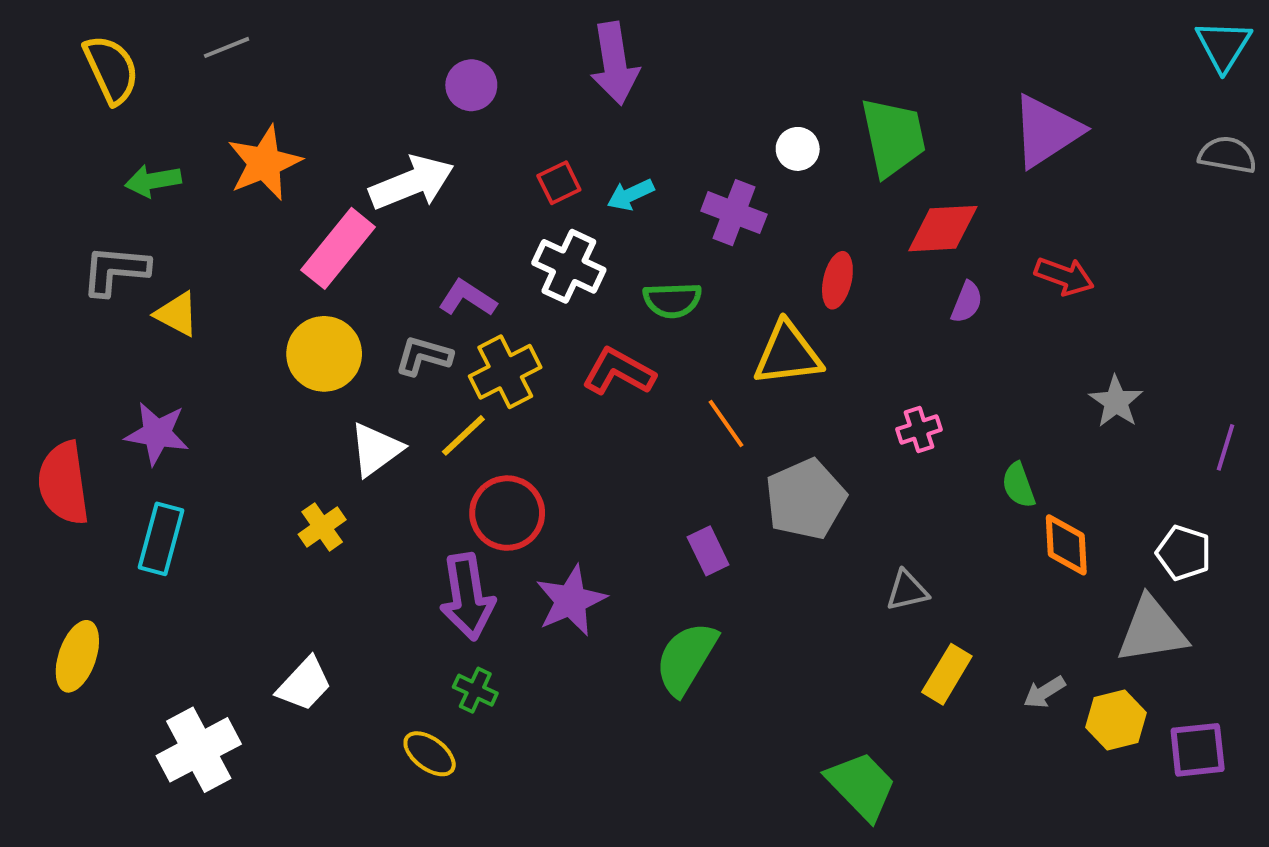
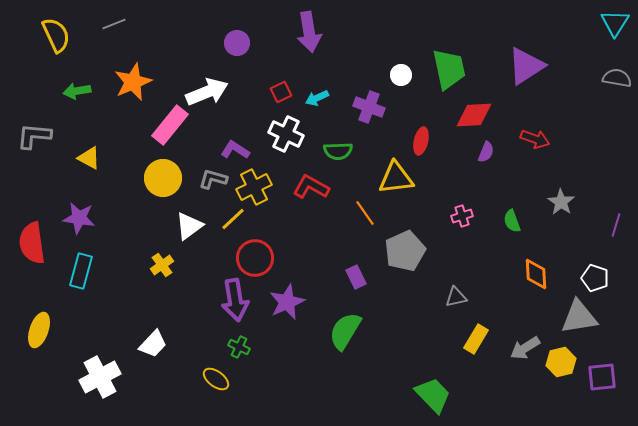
gray L-shape: (115, 270) -> (34, 136), moved
green semicircle: (1019, 485) -> (512, 221), moved
gray arrow: (1044, 692) -> (525, 348), size x1.4

